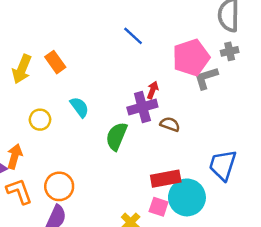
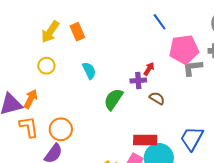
blue line: (133, 36) -> (160, 22), moved
purple cross: (142, 107) -> (138, 80), size x0.7
yellow circle: (40, 120) -> (46, 66), moved

